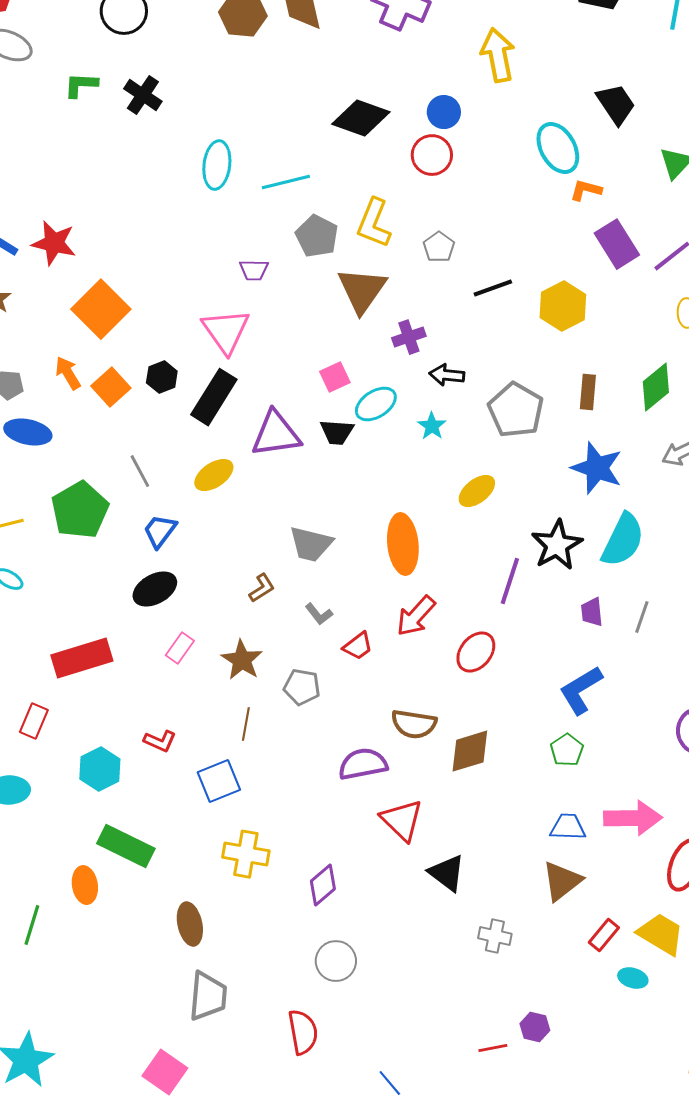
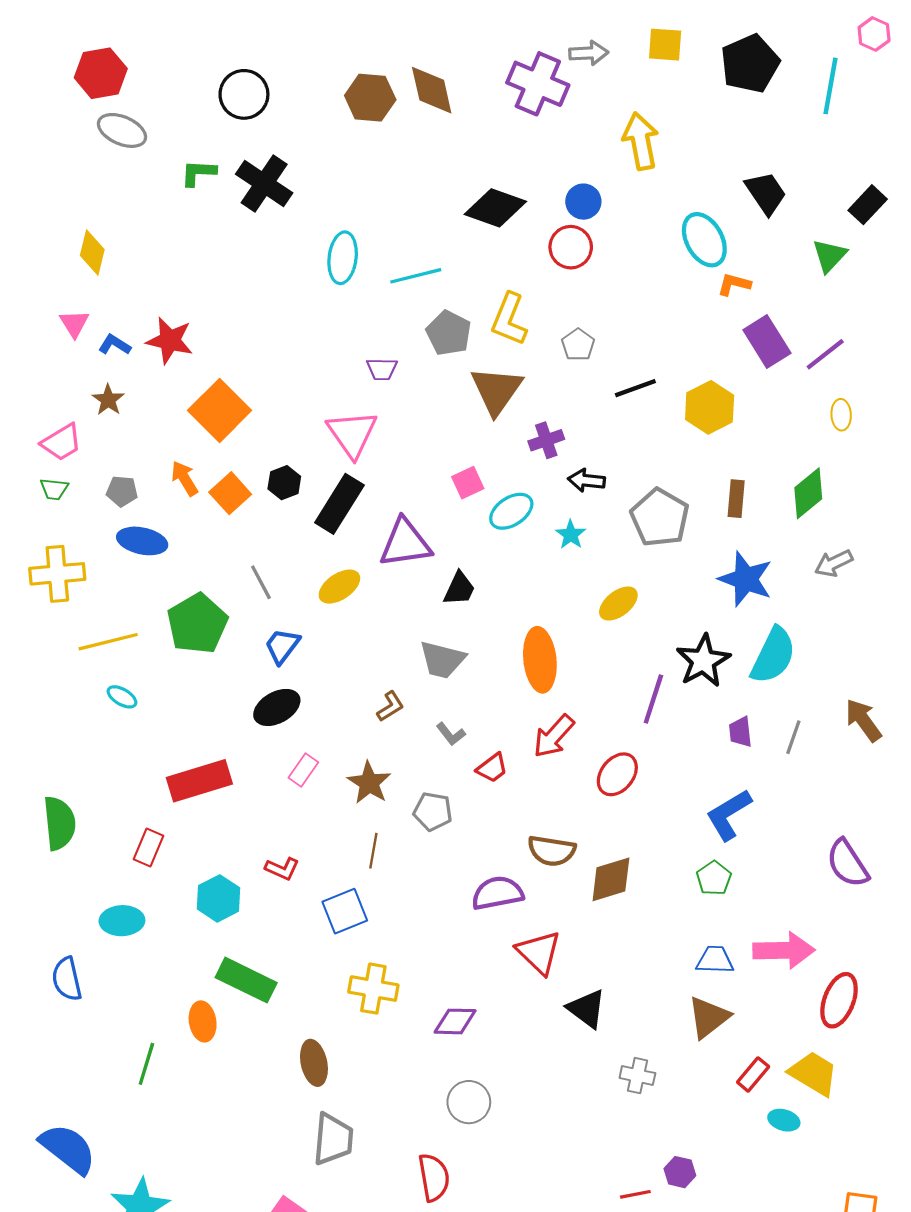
black cross: (143, 95) -> (264, 184), size x1.4
black trapezoid: (337, 432) -> (459, 589), moved, turned -69
purple diamond: (323, 885) -> (455, 1021), turned 42

